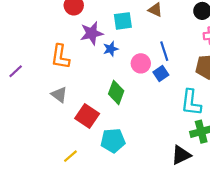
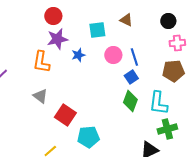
purple star: (92, 33) -> (57, 39), moved
blue star: (111, 49) -> (78, 55), moved
pink circle: (141, 63) -> (113, 55), moved
green diamond: (116, 92) -> (130, 101), moved

